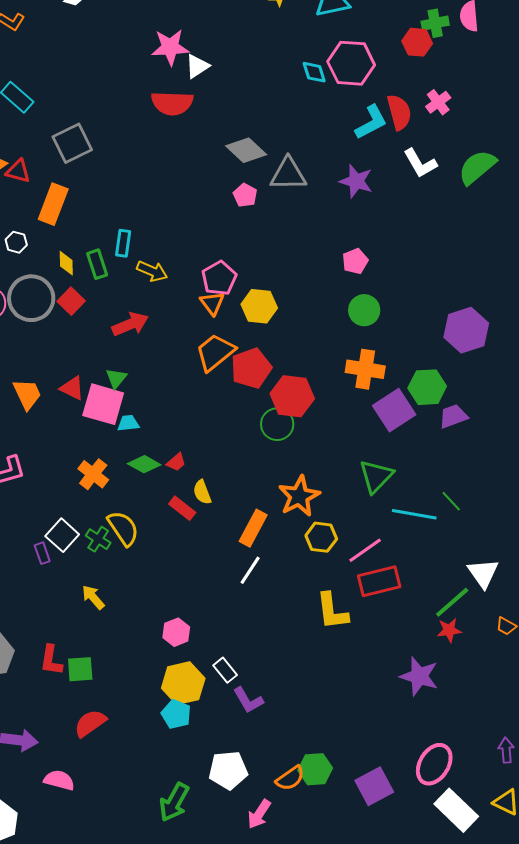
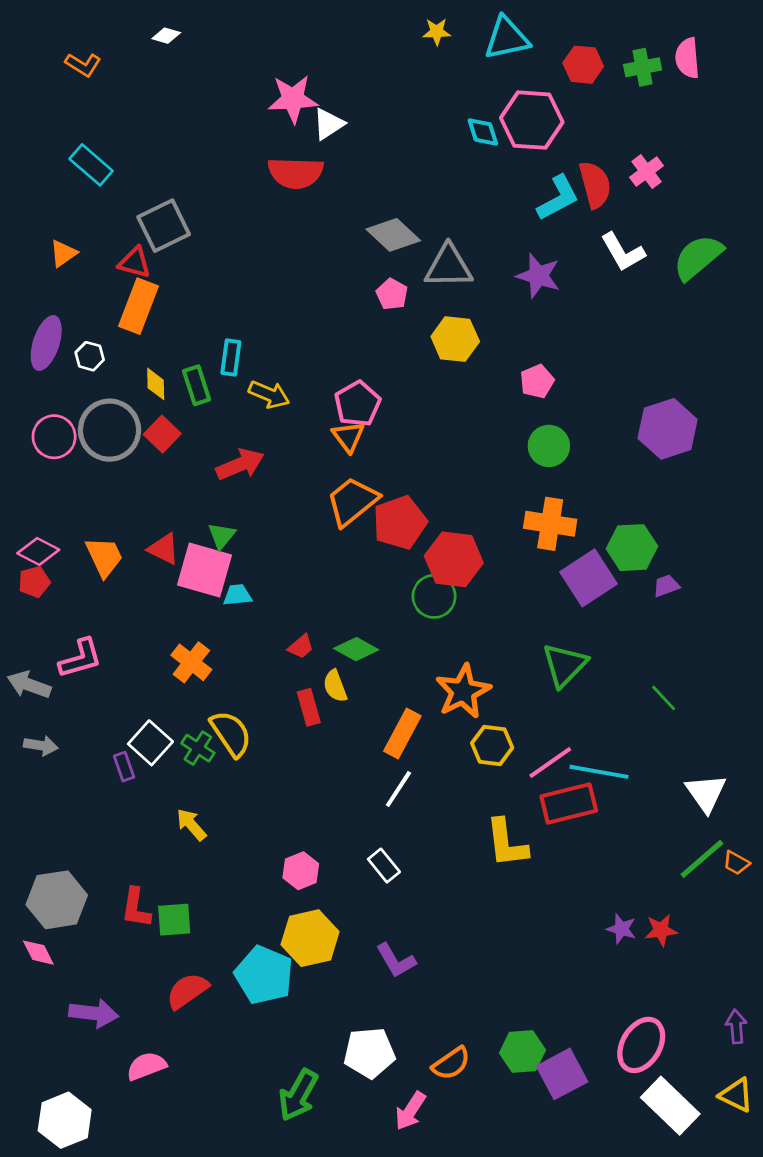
red hexagon: (417, 42) -> (583, 65), moved
red triangle: (18, 171) -> (135, 263), moved
yellow hexagon: (259, 306) -> (455, 339), moved
purple hexagon: (466, 330) -> (668, 429), moved
purple trapezoid: (453, 416) -> (666, 586), size x0.7
green diamond: (144, 464) -> (356, 649), moved
red rectangle: (182, 508) -> (309, 707), turned 36
cyan line: (414, 514) -> (599, 772), moved
green line: (452, 602) -> (702, 859), moved
red star: (449, 630) -> (661, 930), moved
white rectangle: (225, 670) -> (384, 866), moved
purple star: (419, 676) -> (621, 929), size x0.6
cyan pentagon: (176, 714) -> (264, 975), moved, size x1.5
green hexagon: (315, 769) -> (522, 1052), moved
pink semicircle: (59, 780) -> (146, 1066), turned -36

